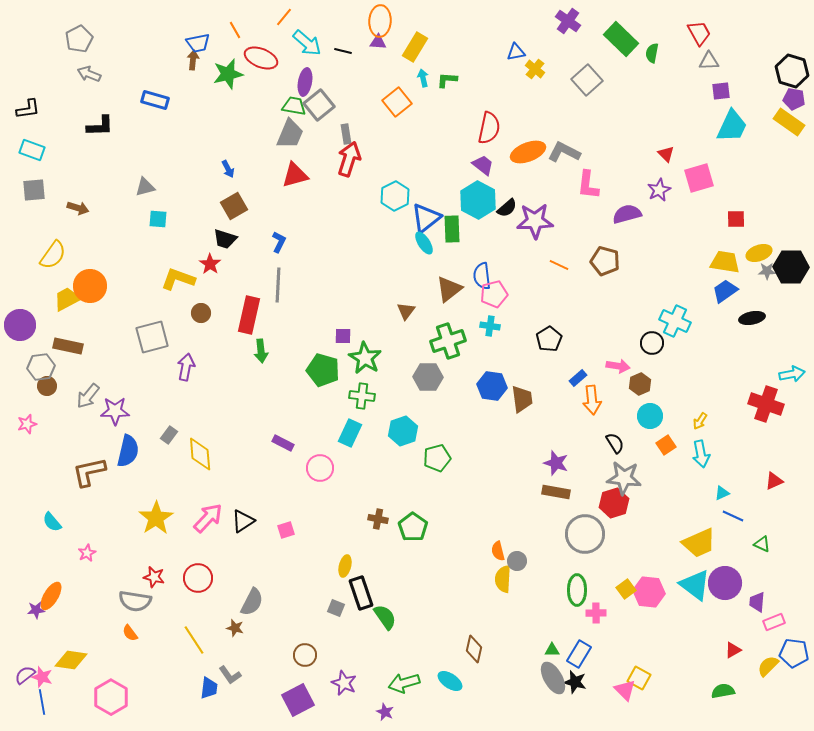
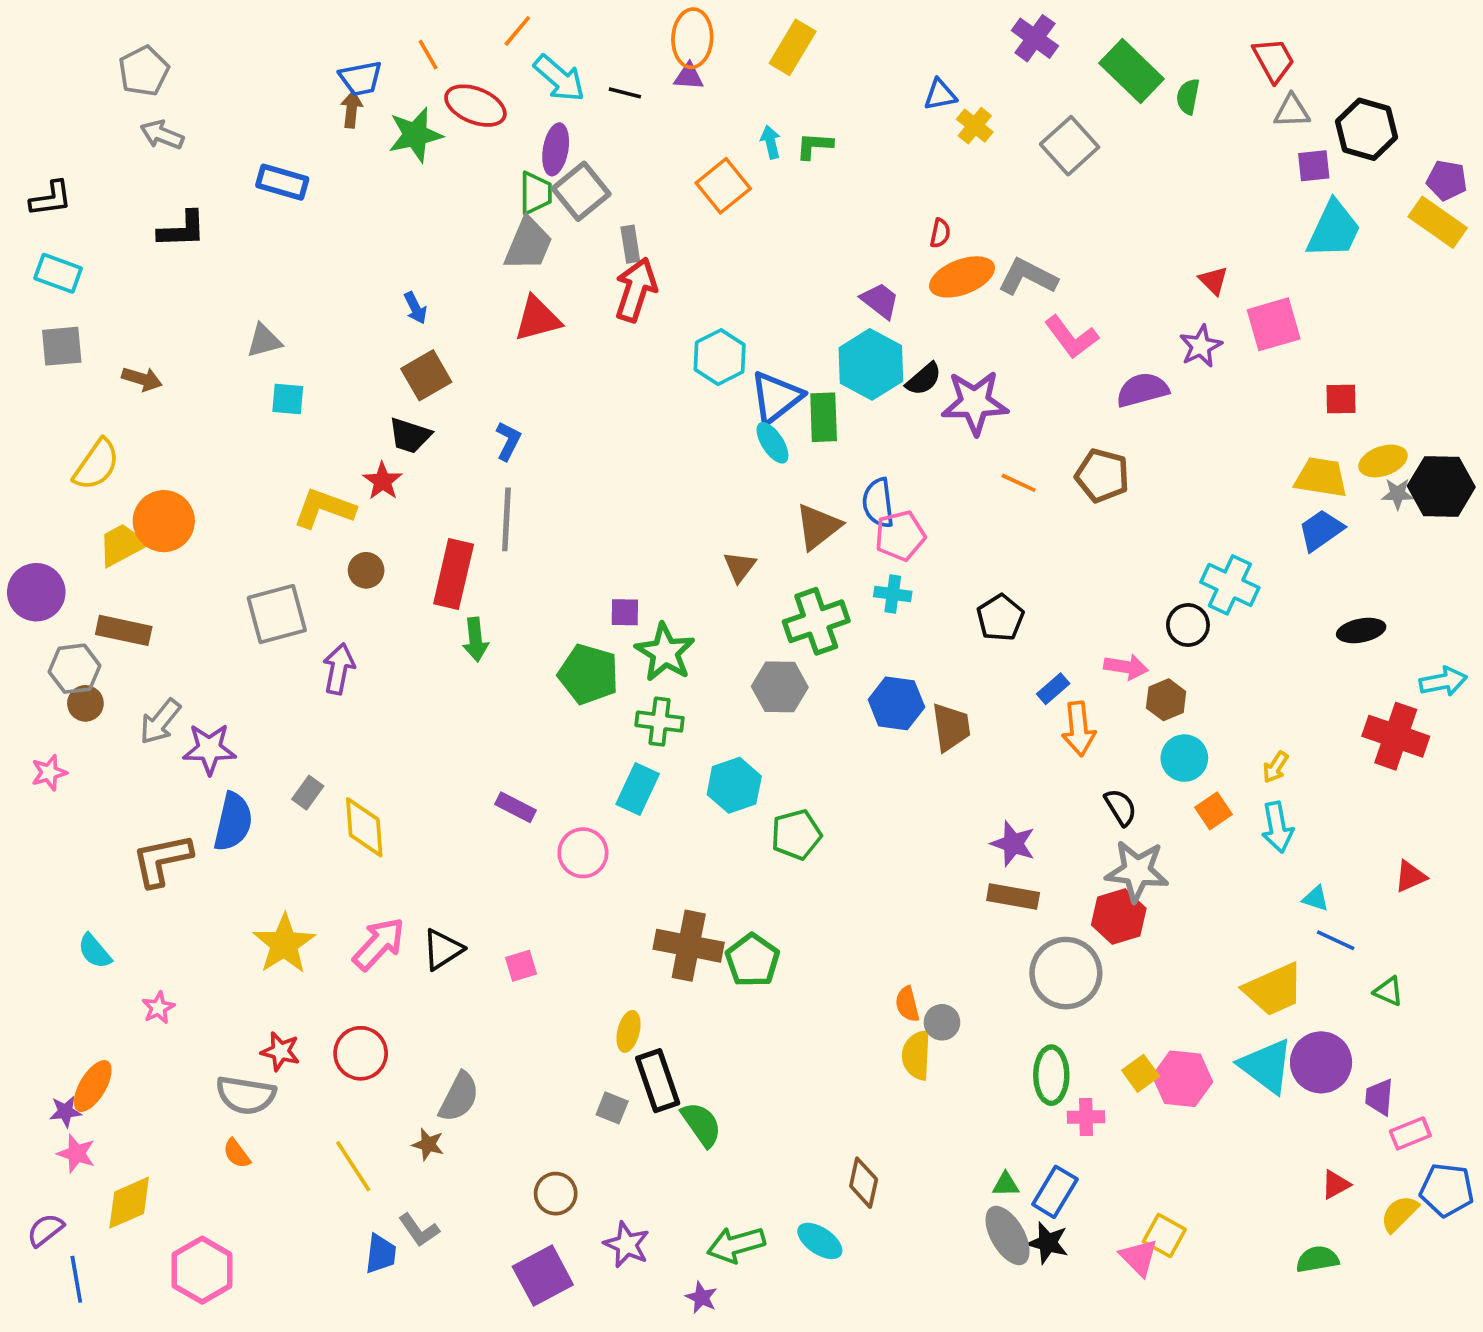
yellow rectangle: (415, 47) -> (793, 47), moved
black hexagon: (792, 71) -> (1367, 129), moved
green trapezoid: (294, 106) -> (536, 193), turned 80
red semicircle: (489, 128) -> (940, 233), moved, size x0.5
pink L-shape: (588, 185) -> (1071, 337), turned -44
black ellipse: (752, 318) -> (1361, 630), moved
cyan triangle: (722, 493) -> (1316, 898), turned 42
brown cross: (378, 519) -> (689, 946), size x1.8
yellow diamond: (71, 660) -> (129, 1203), turned -32
pink star: (42, 677) -> (76, 1153), moved

